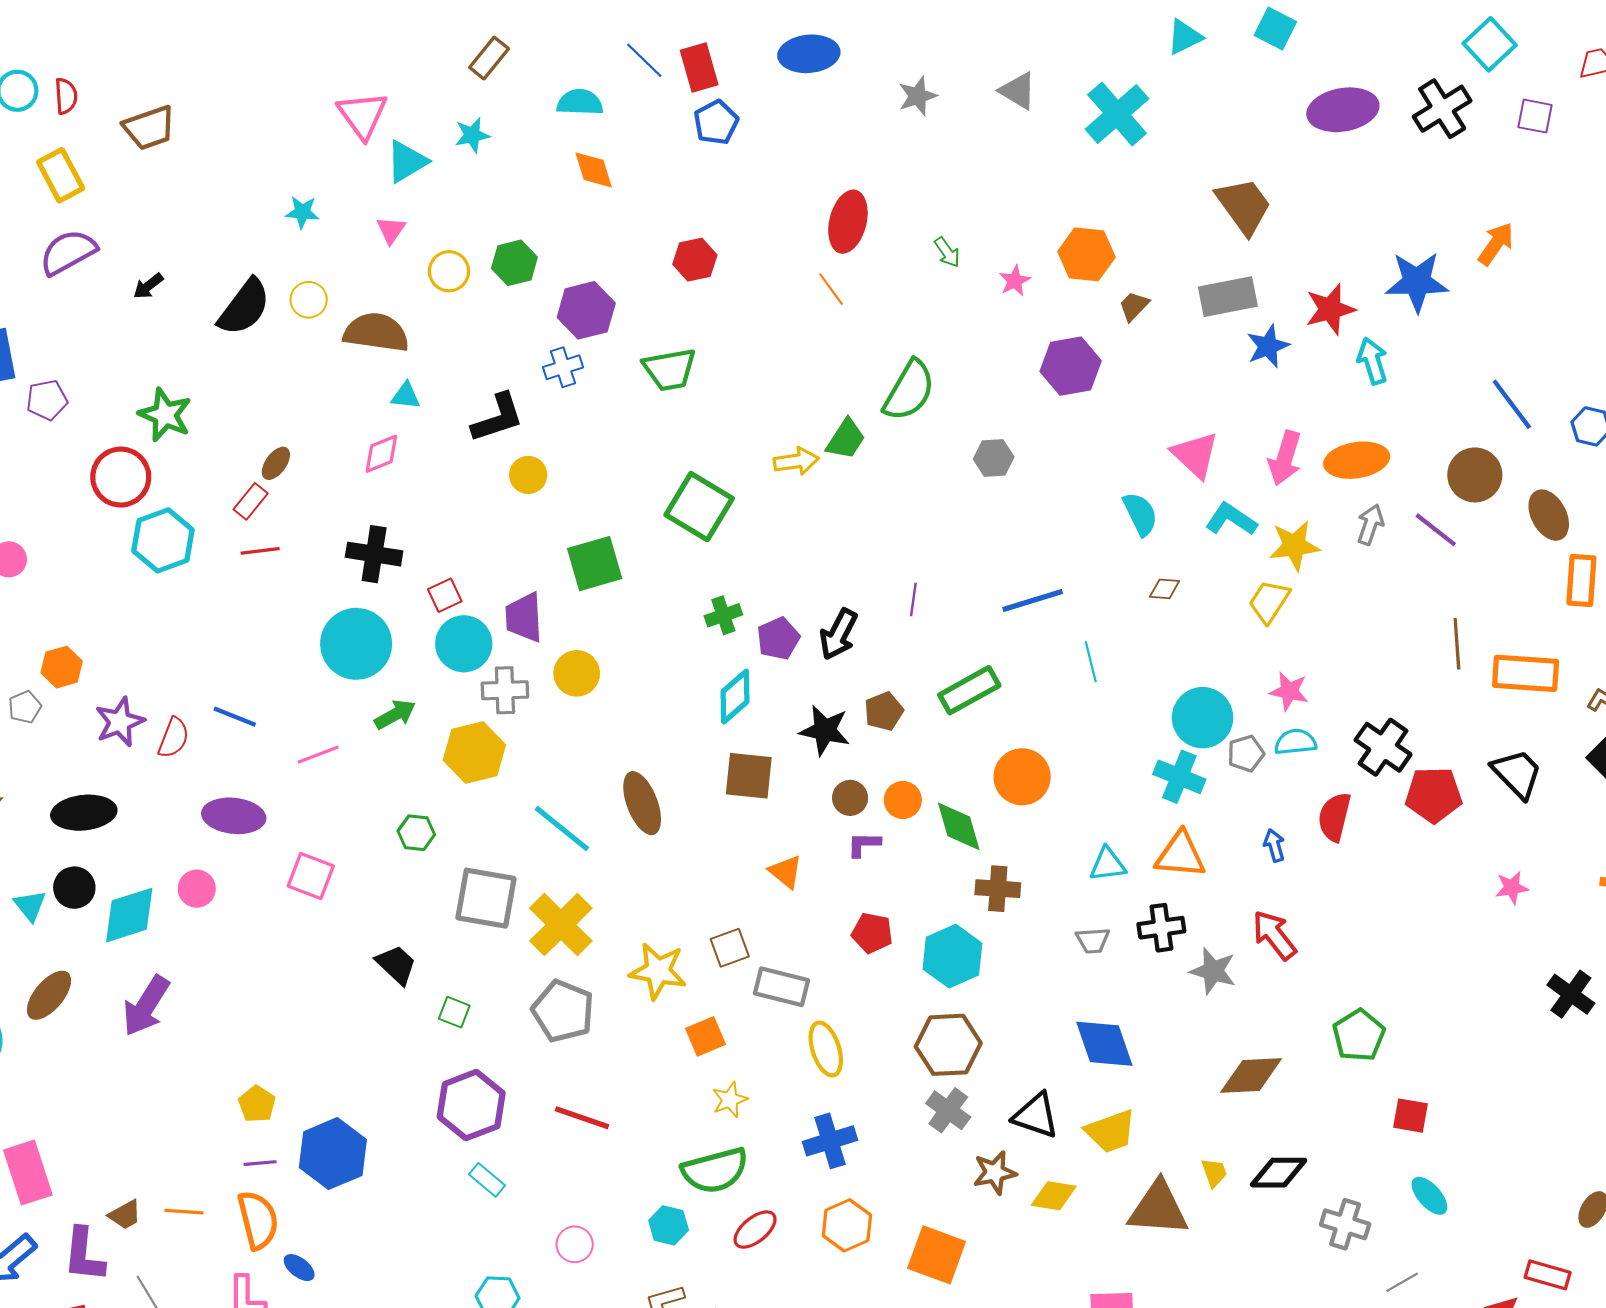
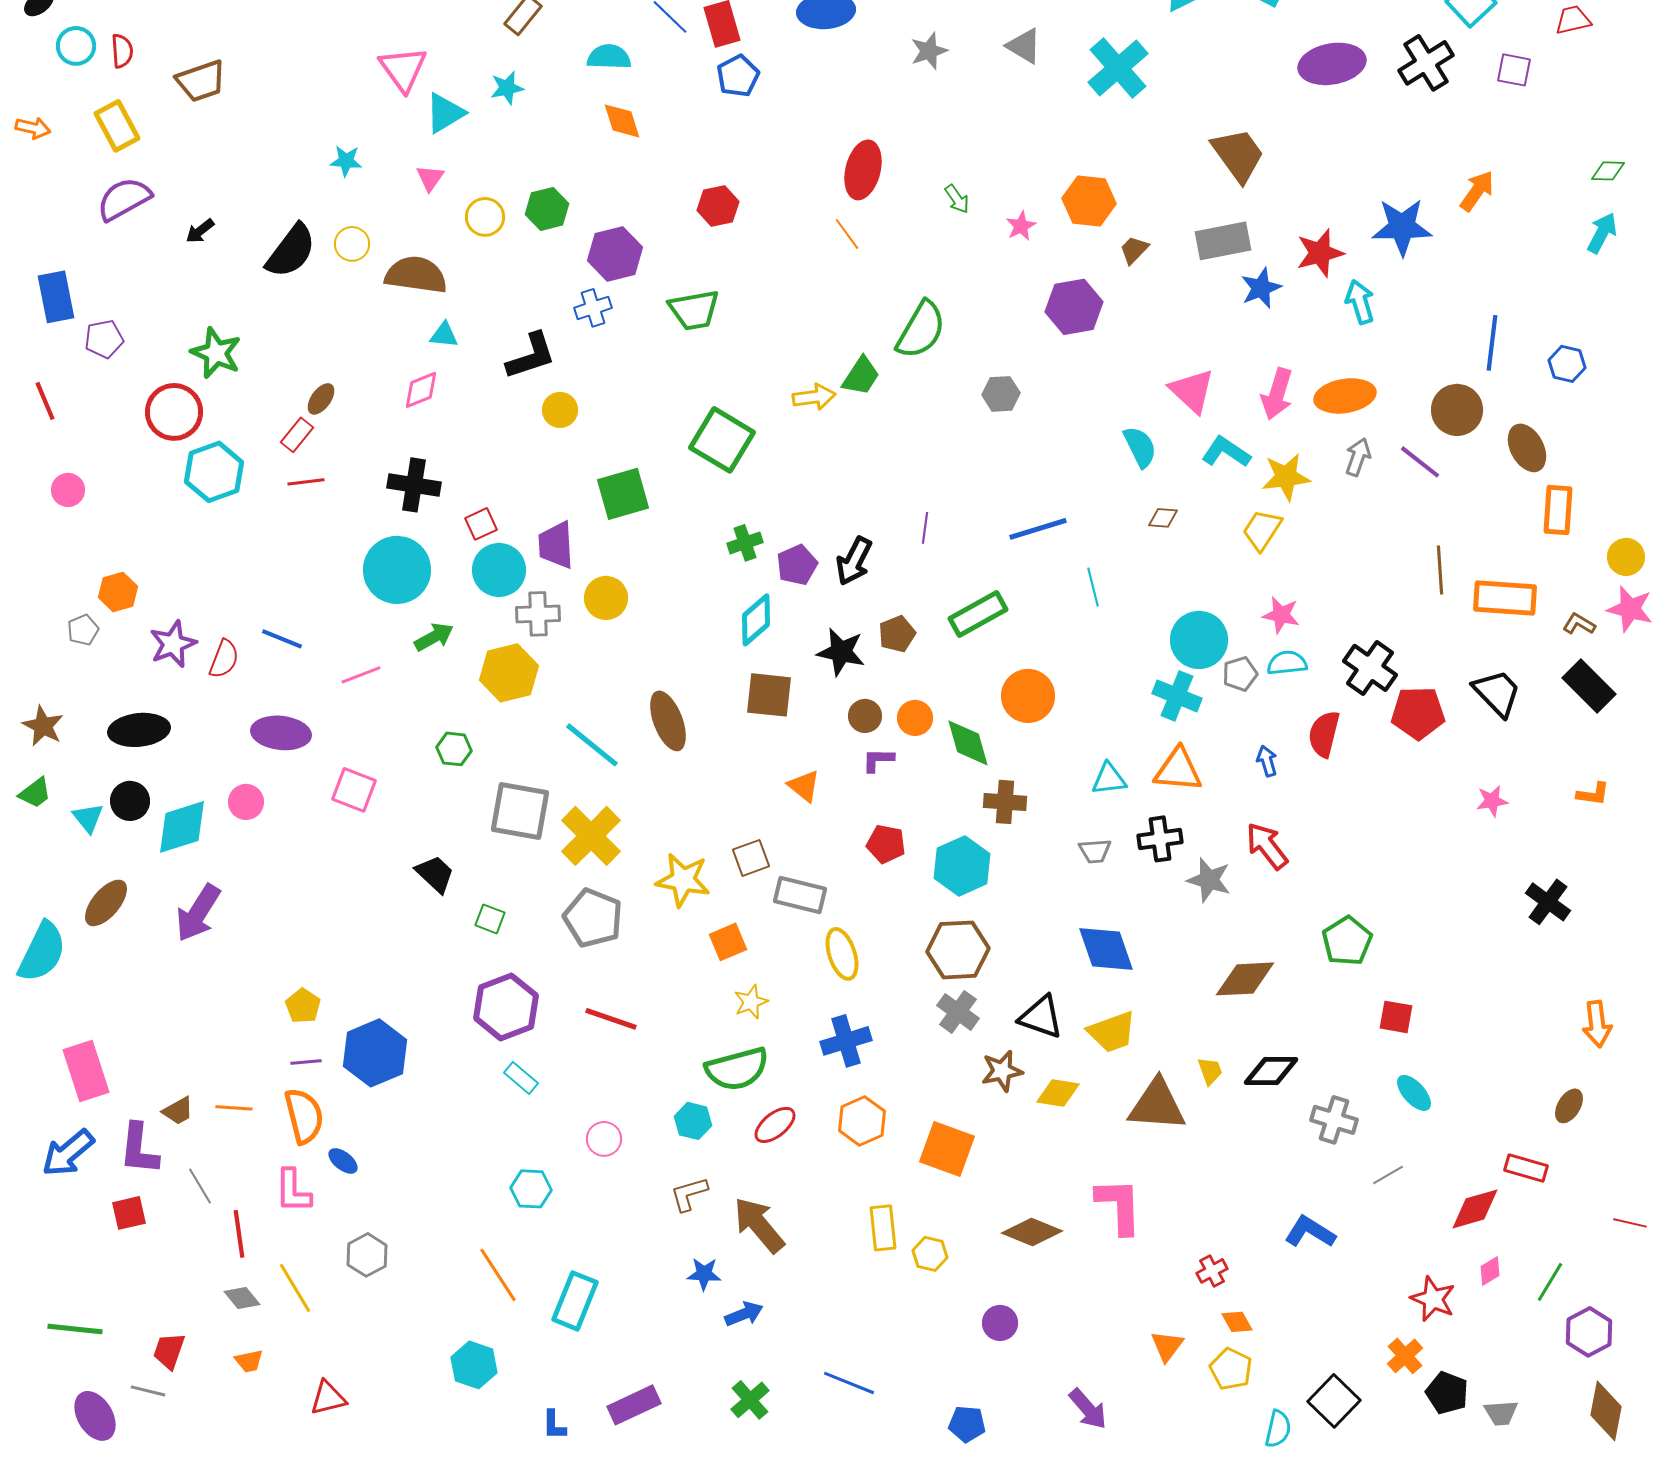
blue line: (1512, 404) -> (1492, 343), turned 44

